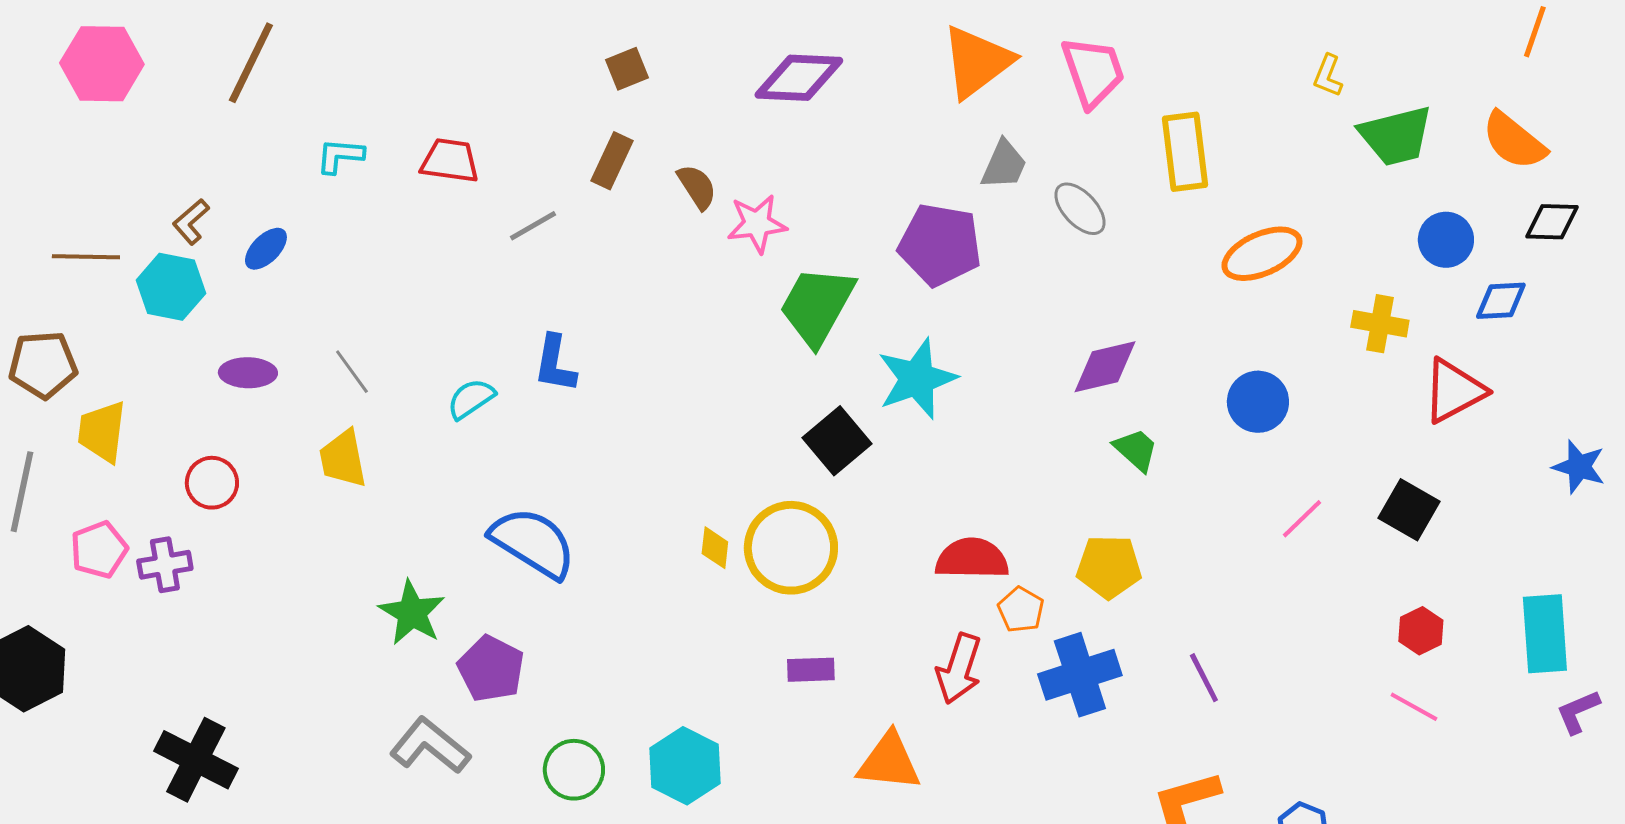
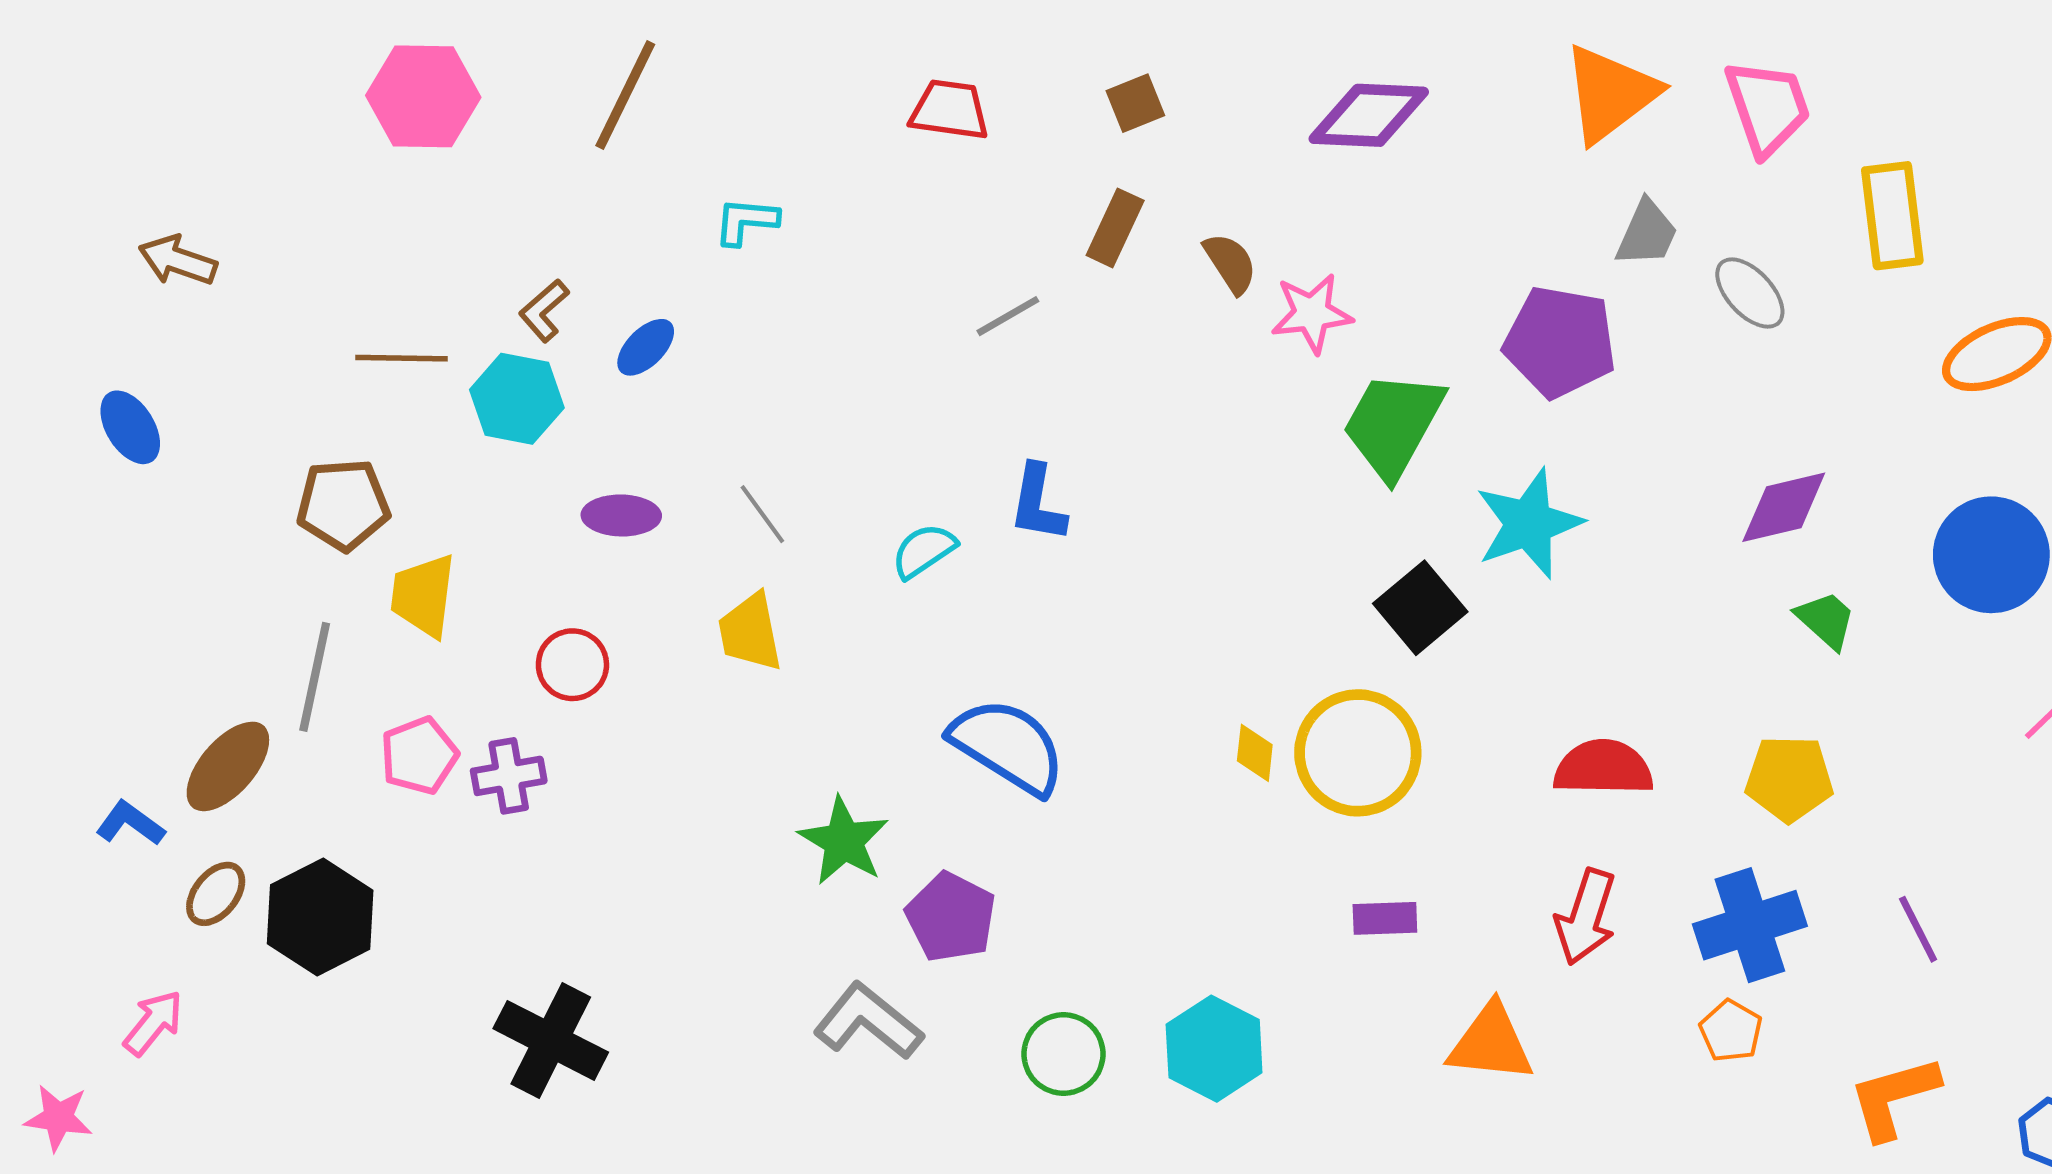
red trapezoid: (450, 161) -> (950, 110), moved
blue circle: (1258, 402) -> (1991, 555), size x1.4
orange pentagon: (1021, 610) -> (1731, 1031), moved

